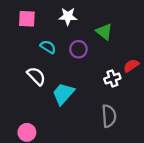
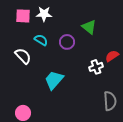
white star: (68, 16) -> (44, 14), moved
white semicircle: (36, 76) -> (23, 56), moved
gray semicircle: (109, 116) -> (110, 101), moved

